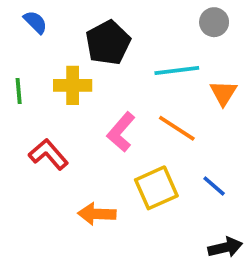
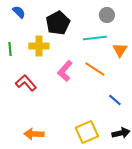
gray circle: (214, 22) -> (107, 15), moved
yellow square: (156, 188) -> (87, 132), moved
orange arrow: (97, 214) -> (34, 134), moved

